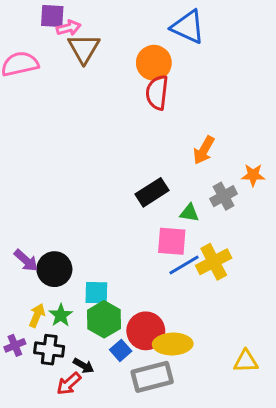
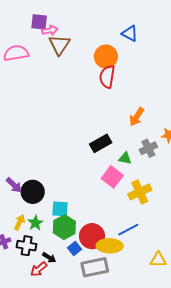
blue triangle: (188, 27) -> (130, 33), size x0.7
pink square: (172, 241) -> (112, 177), turned 30
blue line: (184, 265) -> (128, 230), moved

